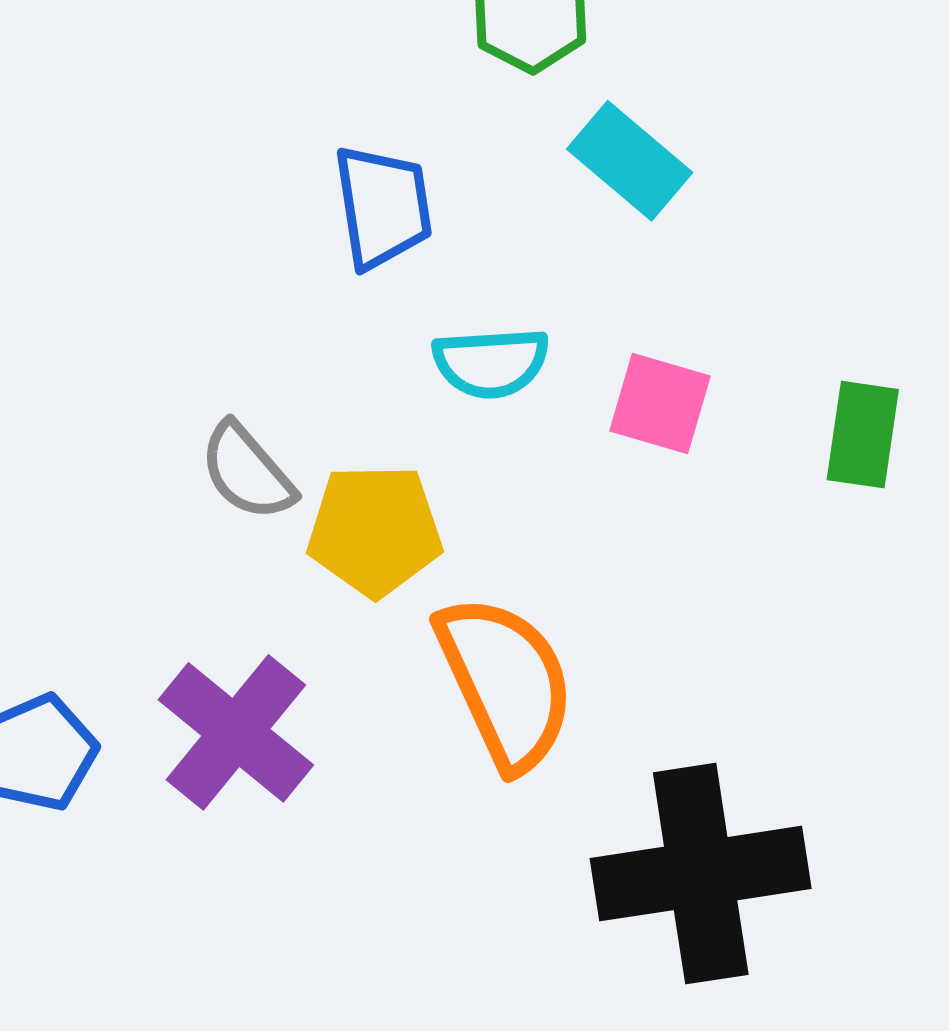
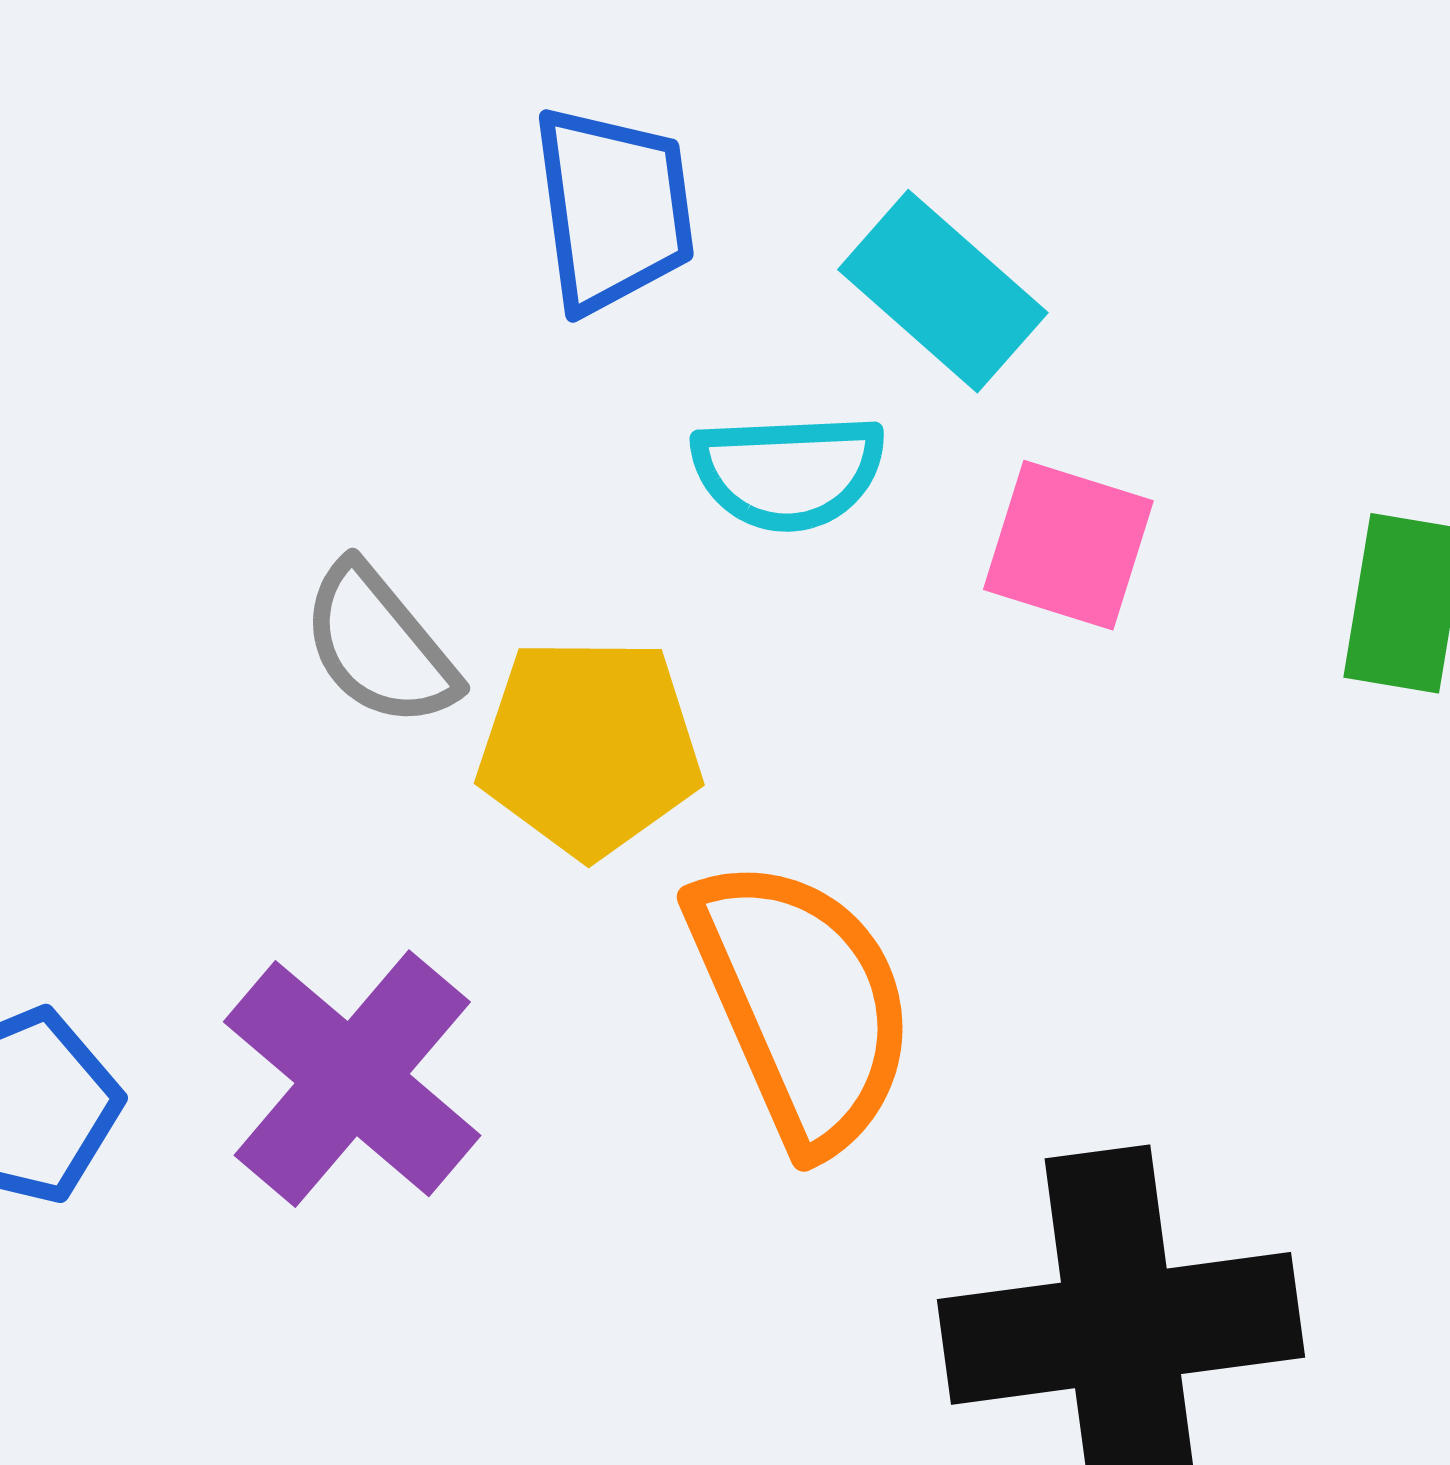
cyan rectangle: (630, 161) -> (943, 291), moved

